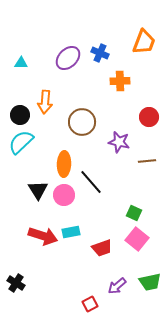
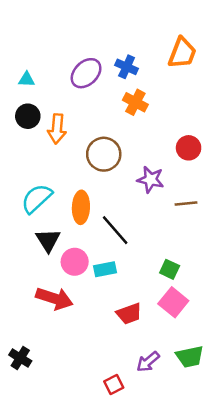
orange cross: (120, 81) -> (135, 102), moved, turned 30
black circle: (20, 115) -> (28, 116), moved
cyan semicircle: (21, 142) -> (37, 198), moved
pink circle: (64, 195) -> (75, 262), moved
cyan rectangle: (71, 232) -> (105, 269), moved

